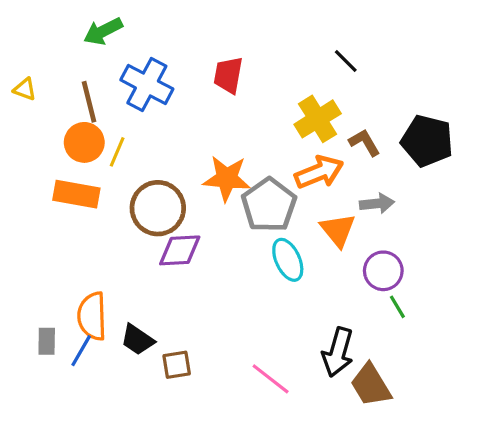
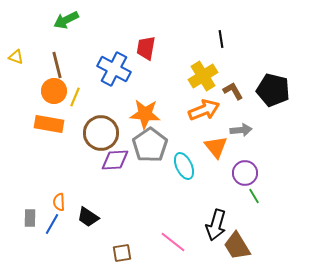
black line: (346, 61) -> (221, 39), turned 36
blue cross: (147, 84) -> (114, 69), moved
gray pentagon: (269, 205) -> (150, 145), moved
orange semicircle: (92, 316) -> (59, 202), size x0.6
brown square: (177, 365) -> (122, 253), moved

